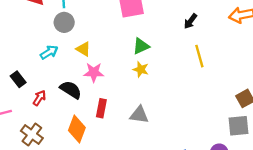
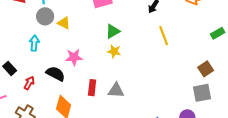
yellow triangle: (83, 49) -> (64, 23), moved
cyan arrow: (49, 52) -> (34, 43), turned -49
red rectangle: (101, 108) -> (92, 88), moved

